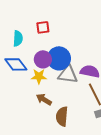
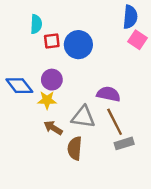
cyan semicircle: (18, 38) -> (36, 24), moved
blue circle: (59, 58) -> (78, 45), moved
gray triangle: (68, 74) -> (83, 117), moved

